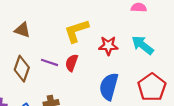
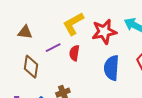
red star: (108, 46) -> (104, 32), size x1.4
purple line: (50, 62) -> (53, 48), moved, turned -35

